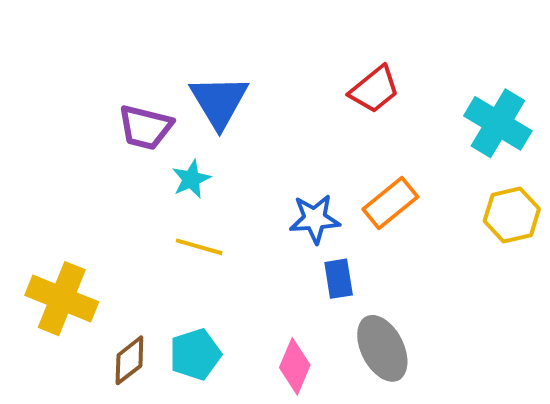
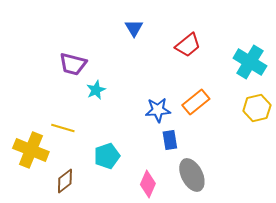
blue triangle: (219, 101) -> (134, 28), moved, size x0.6
yellow line: (199, 247) -> (63, 128), moved
cyan pentagon: (195, 354) -> (107, 156), moved

